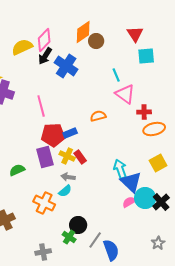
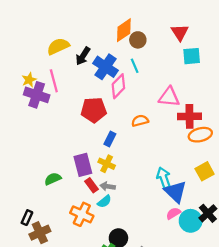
pink diamond: (44, 40) -> (118, 86), moved
cyan line: (116, 75) -> (135, 66), moved
pink triangle: (125, 94) -> (169, 97), turned -30
pink line: (41, 106) -> (54, 81), moved
red cross: (144, 112) -> (190, 116), size x1.5
blue rectangle: (70, 133) -> (110, 139), turned -40
red pentagon: (53, 135) -> (94, 110), moved
red rectangle: (80, 157) -> (92, 185), moved
cyan circle: (145, 198) -> (191, 221), moved

